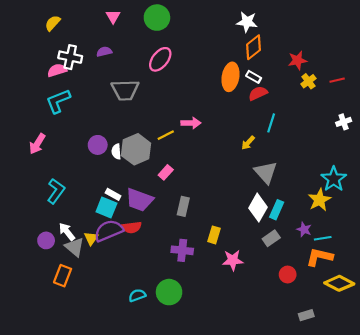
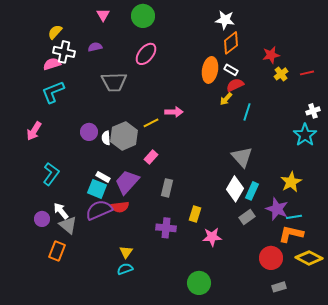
yellow semicircle: (53, 23) -> (55, 32), moved
yellow arrow: (248, 143) -> (226, 99), moved
cyan star: (334, 179) -> (305, 135), moved
purple trapezoid: (139, 200) -> (127, 182), turned 112
purple star: (304, 229) -> (277, 209), size x1.6
yellow triangle: (91, 238) -> (126, 252), moved
red circle: (288, 275) -> (271, 258), moved, size x1.5
green circle: (169, 292) -> (199, 283), moved

